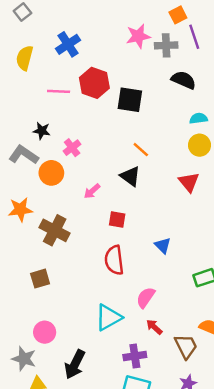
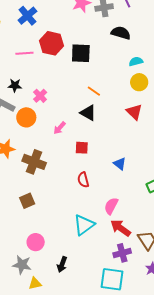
red semicircle: (114, 260) -> (83, 180), size x0.7
red arrow: (154, 327) -> (121, 228), size x1.5
purple cross: (135, 356) -> (122, 253), moved
black arrow: (75, 364) -> (62, 264), size x0.7

